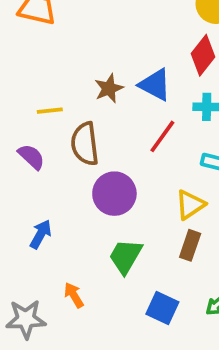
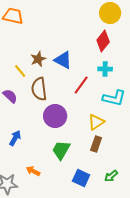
blue triangle: (155, 85) -> (63, 60), moved
brown star: (109, 88) -> (38, 59), moved
yellow line: (50, 111) -> (20, 71), turned 56
orange arrow: (74, 295) -> (33, 171), turned -32

